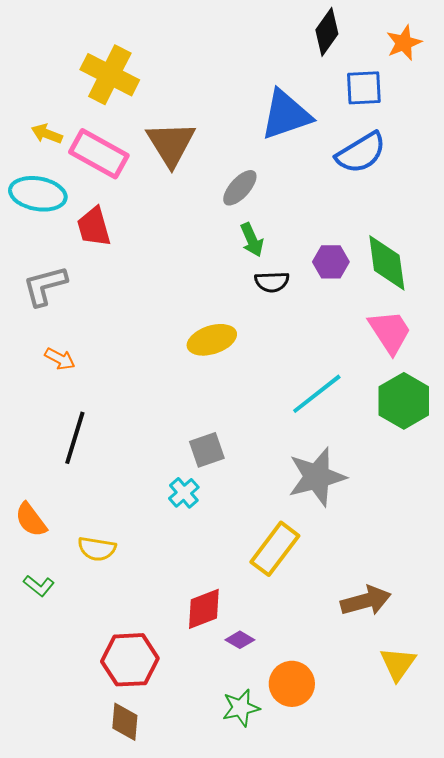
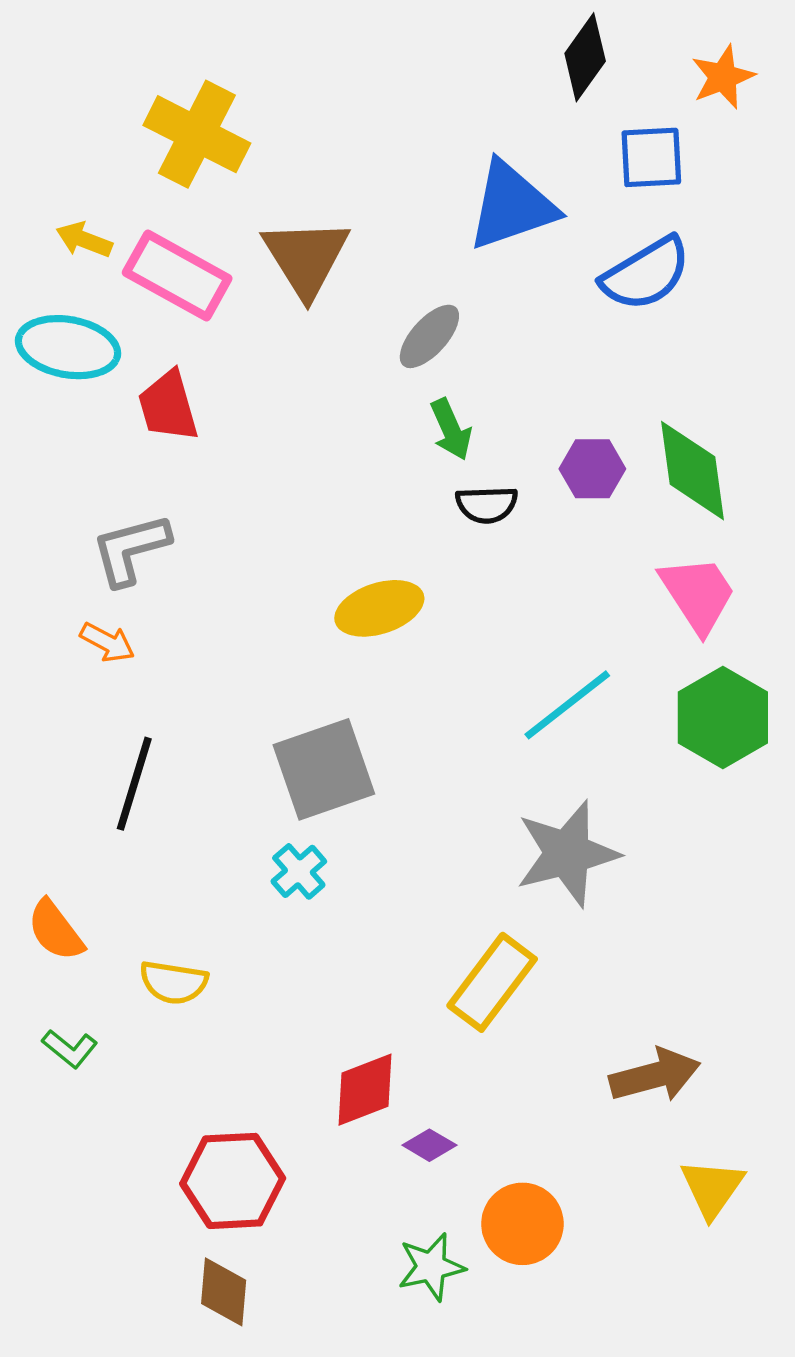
gray L-shape: (45, 286) -> (131, 549), moved
gray square: (207, 450) -> (324, 769), moved, size x1.6
cyan cross: (184, 493) -> (299, 871), moved

